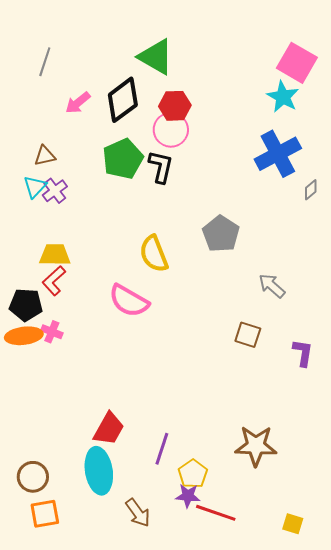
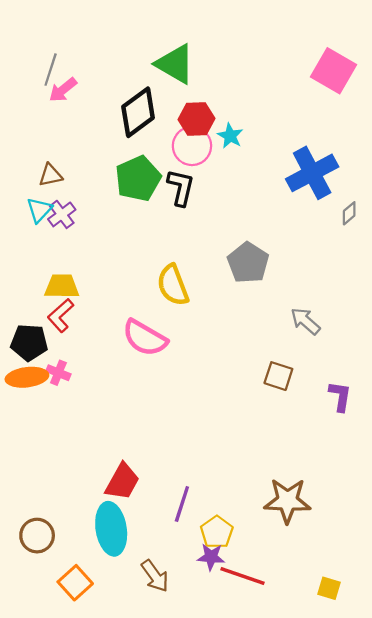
cyan star: (283, 97) -> (230, 136), moved, size x0.7
pink arrow: (78, 103) -> (63, 90), moved
orange square: (45, 514) -> (75, 583), moved, turned -32

